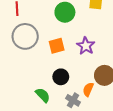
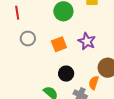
gray circle: (25, 36) -> (28, 38), size x0.6

